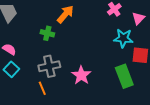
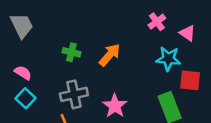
orange arrow: (65, 14) -> (110, 55), moved
pink triangle: (138, 18) -> (188, 33), turned -40

